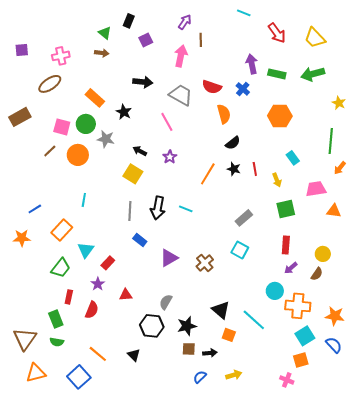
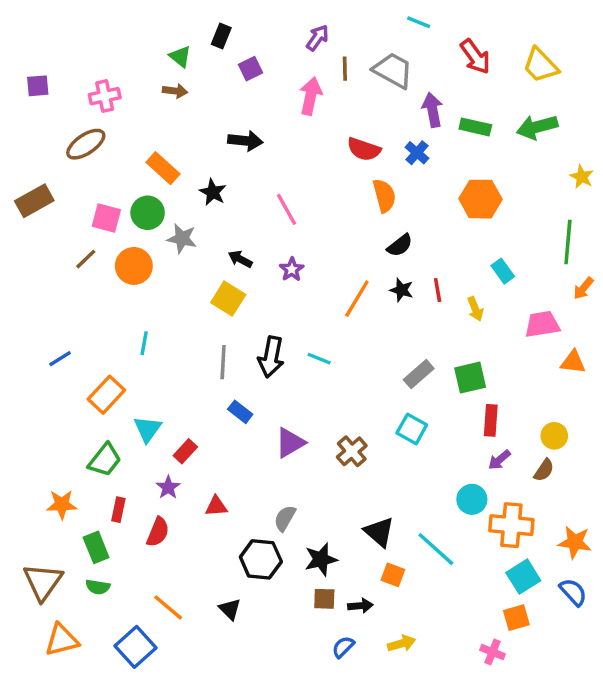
gray trapezoid: (181, 95) -> (393, 70), moved
green square: (286, 209) -> (470, 378), moved
orange star: (22, 238) -> (62, 504), moved

